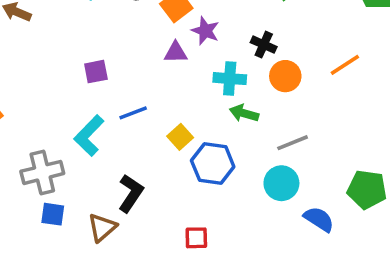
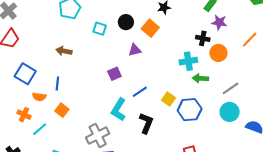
purple star: (205, 31) -> (219, 22), moved
purple triangle: (176, 52) -> (135, 50), moved
black L-shape: (131, 193) -> (146, 123), moved

